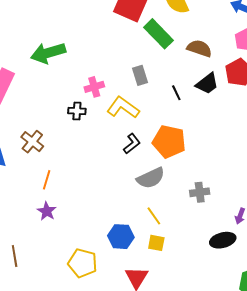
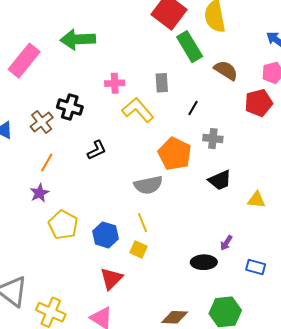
black trapezoid: (207, 84) -> (220, 180), moved
black line: (176, 93) -> (193, 108), turned 42
black cross: (77, 111) -> (70, 107), moved, size x1.4
black L-shape: (132, 144) -> (97, 150), moved
gray cross: (200, 192) -> (213, 139), moved
yellow pentagon: (83, 263) -> (63, 225), moved

